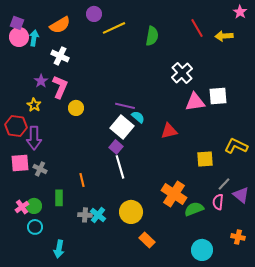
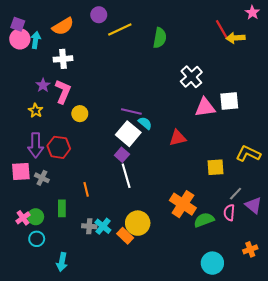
red line: (197, 28) -> (222, 29), moved
white cross: (60, 56) -> (63, 59), turned -30
red hexagon: (16, 126) -> (59, 147), moved
orange cross: (238, 237) -> (250, 249), turned -32
orange rectangle: (147, 240) -> (125, 236), moved

